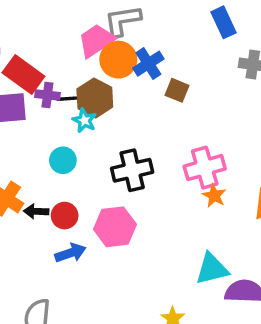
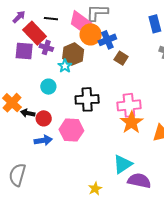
pink trapezoid: (96, 40) -> (80, 21), turned -120
black line: (69, 99) -> (51, 19), moved
orange star: (214, 196) -> (132, 122), size x1.6
cyan triangle: (212, 269) -> (123, 164), turned -30

